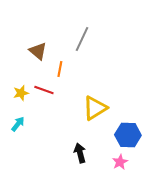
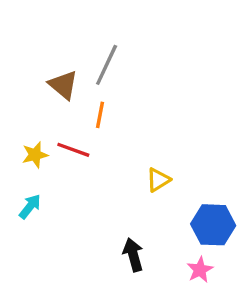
gray line: (82, 39) -> (107, 65), moved
yellow triangle: (95, 108) -> (158, 180), size x0.6

